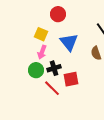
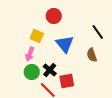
pink arrow: (42, 52) -> (30, 54), moved
black cross: (54, 68) -> (50, 70), turned -32

